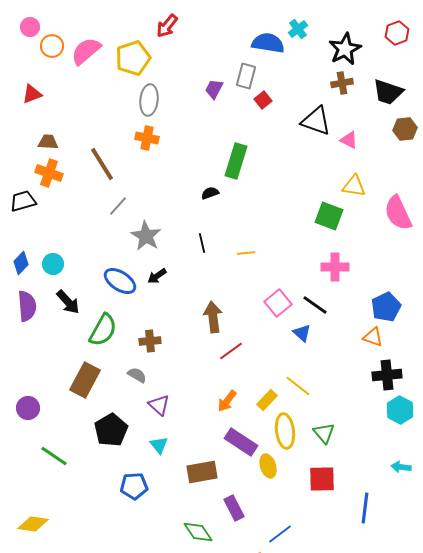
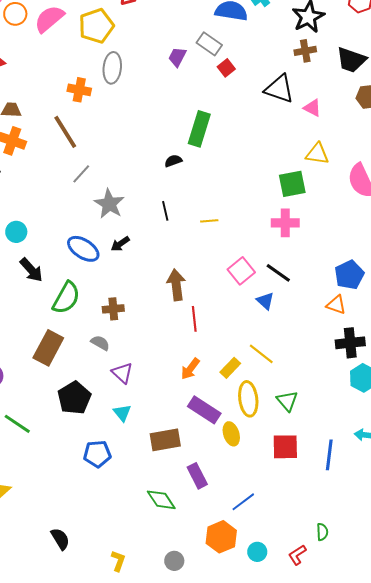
gray rectangle: (246, 76) -> (209, 44), turned -70
orange cross: (147, 138) -> (79, 90), moved
green square: (329, 216) -> (292, 184), turned -32
pink cross: (335, 267) -> (285, 223), moved
red line: (231, 351) -> (194, 319), turned -60
blue line: (365, 508) -> (329, 455), moved

